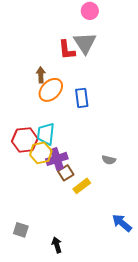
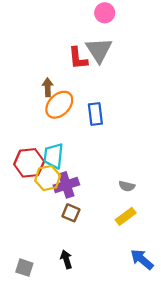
brown square: (66, 173) -> (71, 213), moved, turned -35
yellow rectangle: (82, 186) -> (126, 216), moved
black arrow: (57, 245) -> (66, 259), moved

